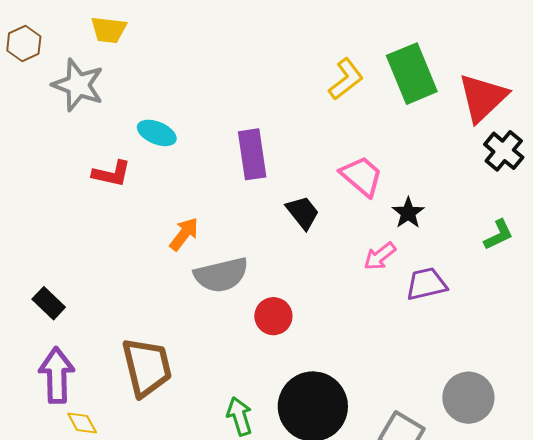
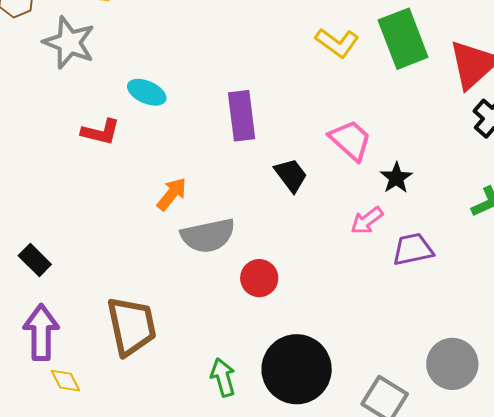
yellow L-shape: (346, 79) -> (337, 43), turned 72

